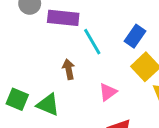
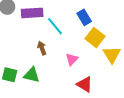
blue rectangle: (135, 36) -> (84, 17), turned -56

